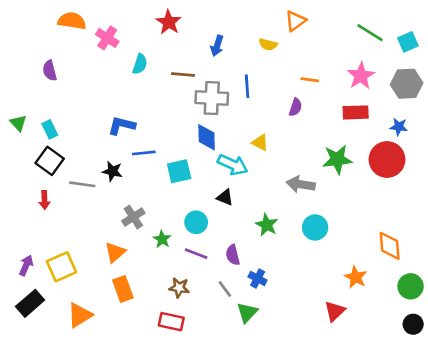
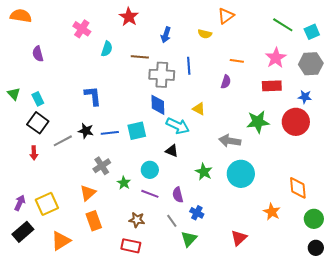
orange semicircle: (72, 21) -> (21, 16), moved
blue L-shape: (122, 126) -> (93, 96), turned 70
blue line: (144, 153) -> (110, 133), moved
gray line: (82, 184) -> (63, 141), turned -36
cyan circle: (315, 227) -> (241, 174), size x1.4
red triangle: (335, 311) -> (239, 238), moved

